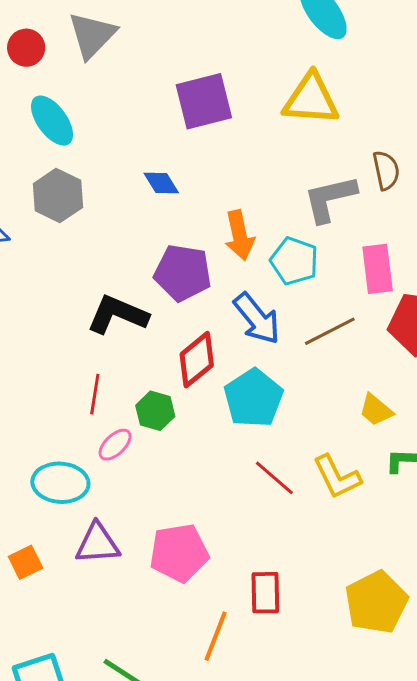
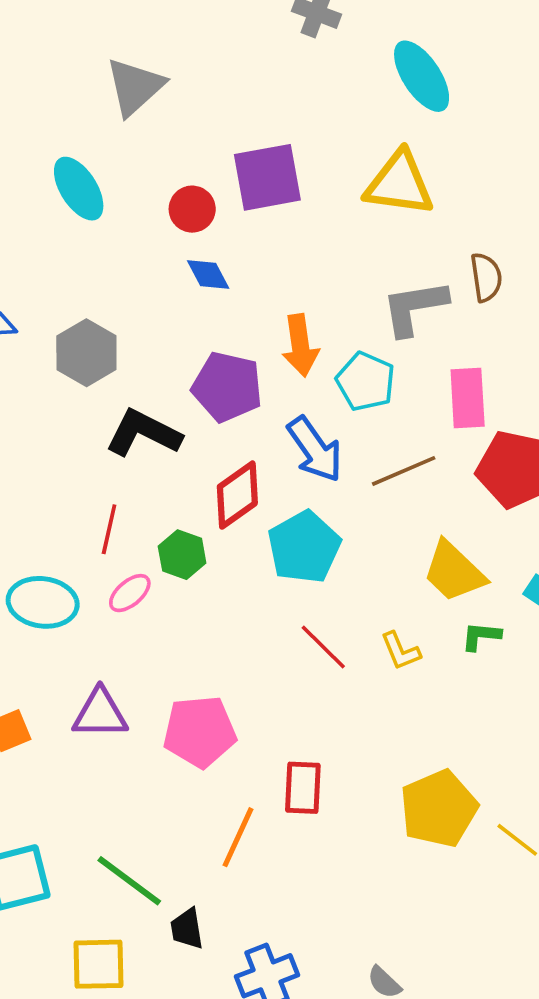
red circle: (26, 48) -> (192, 209), moved
gray hexagon: (58, 196) -> (86, 353), moved
yellow trapezoid: (376, 410) -> (454, 572), size x1.5
yellow L-shape: (337, 477) -> (401, 651), size x0.7
cyan ellipse: (60, 483) -> (43, 602), moved

